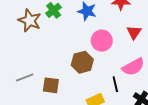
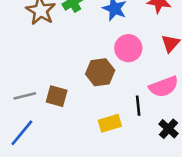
gray line: (25, 78) -> (25, 96), moved

